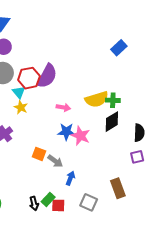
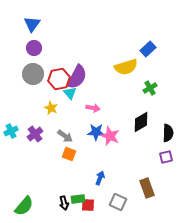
cyan triangle: (19, 92) -> (70, 93), moved
yellow semicircle: (97, 99) -> (126, 67), moved
green cross: (113, 100) -> (150, 88), moved, turned -32
gray arrow: (55, 161) -> (65, 136), moved
green rectangle: (48, 199) -> (78, 199), turned 40

